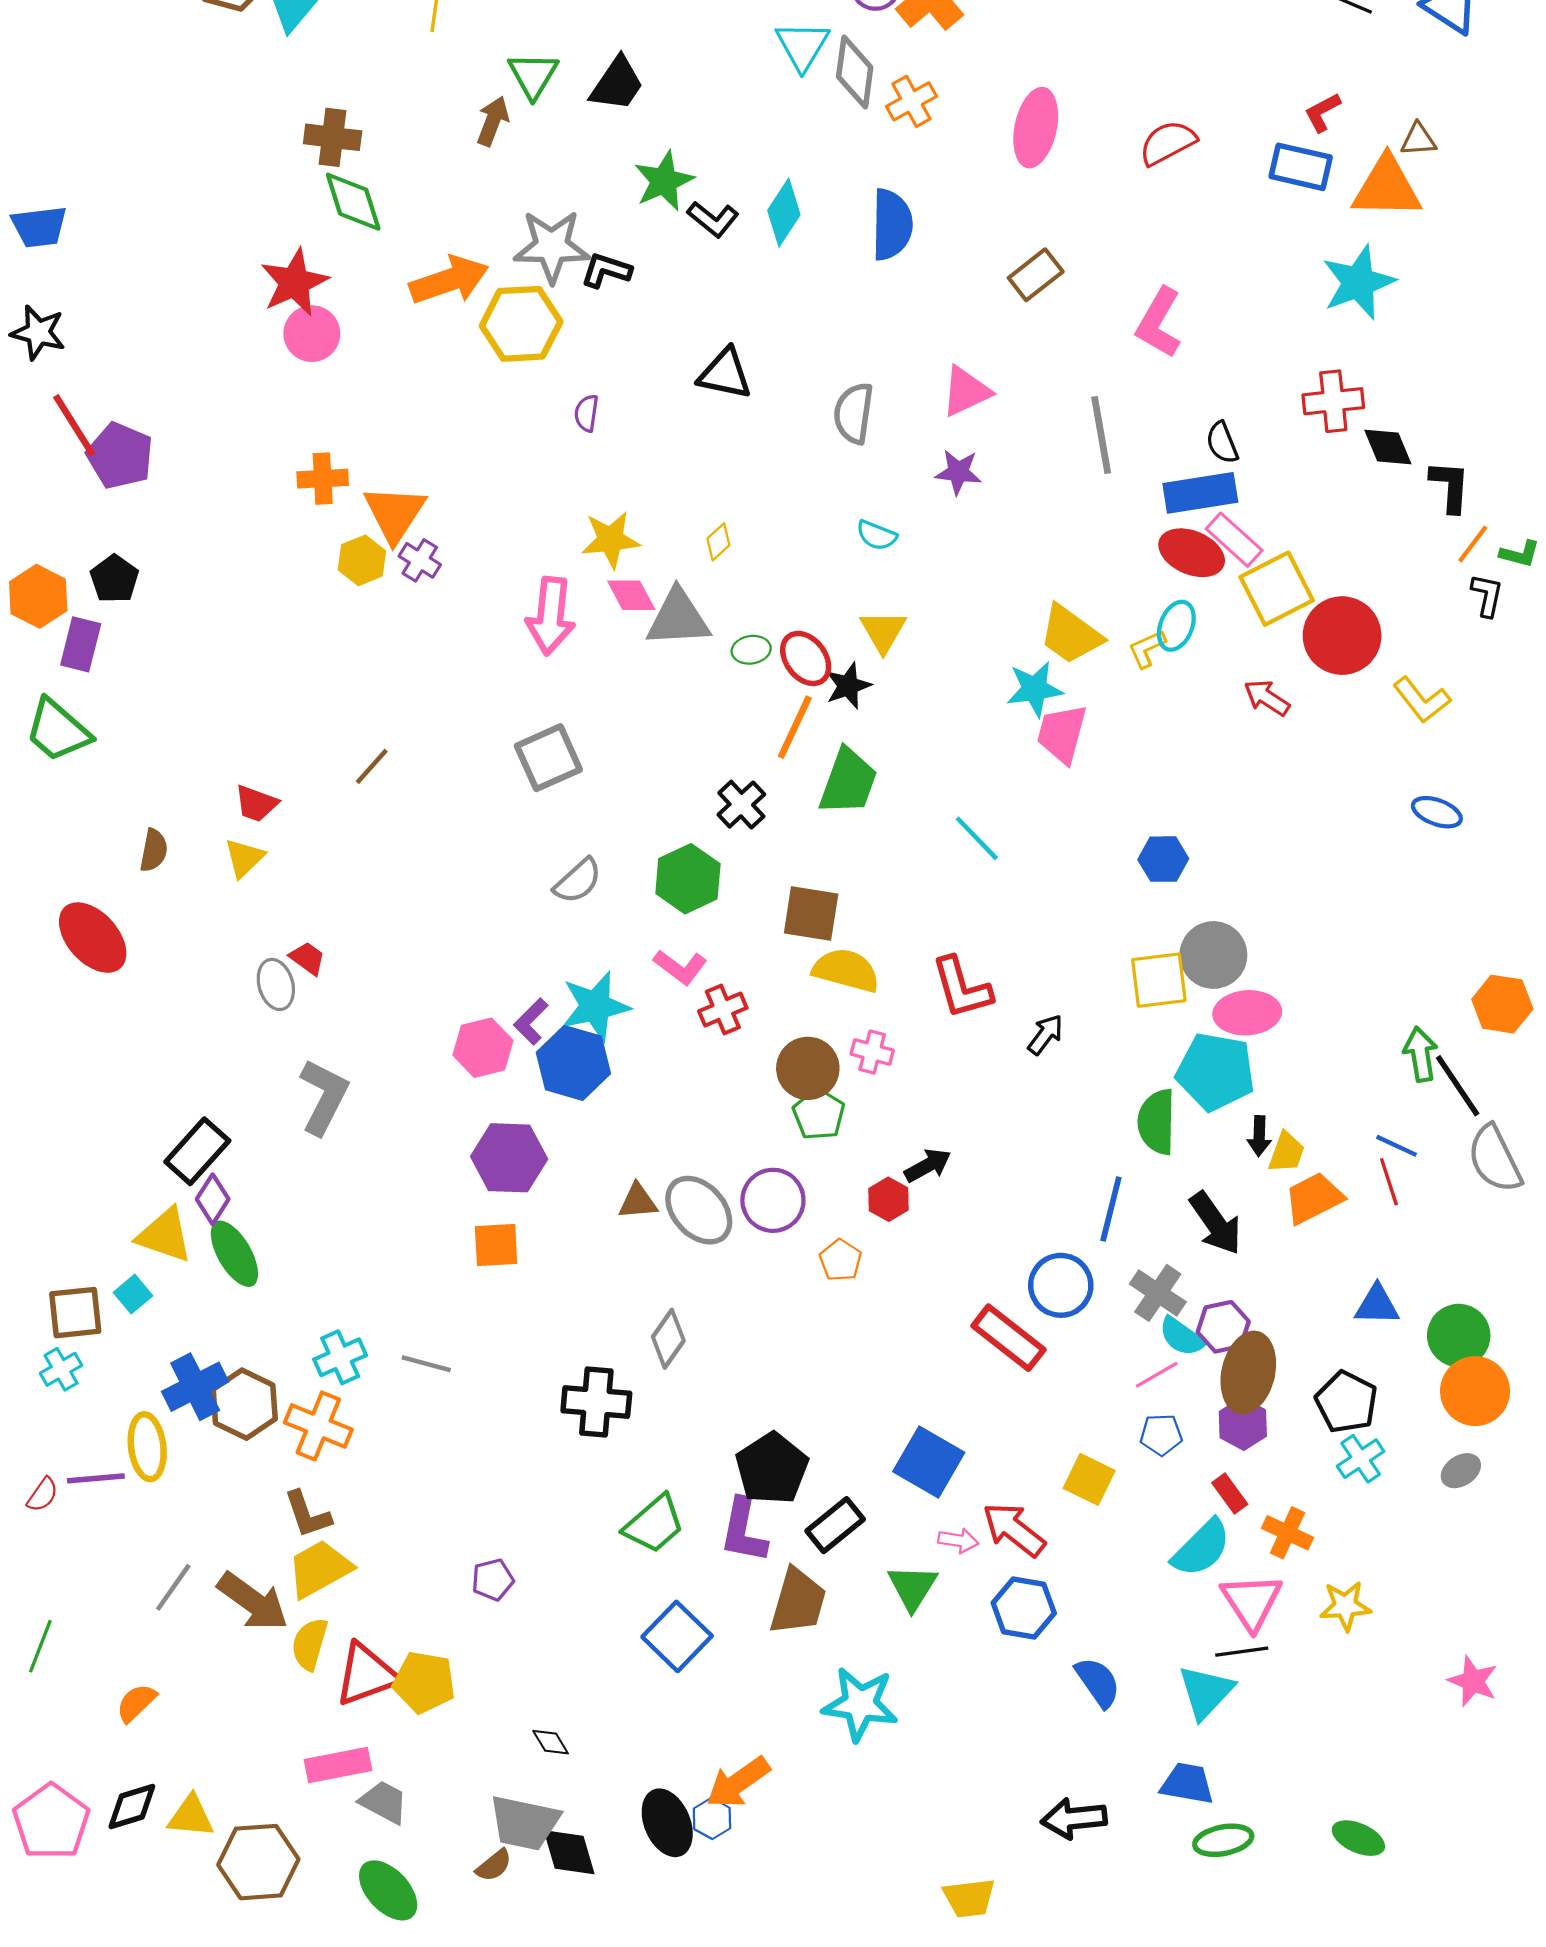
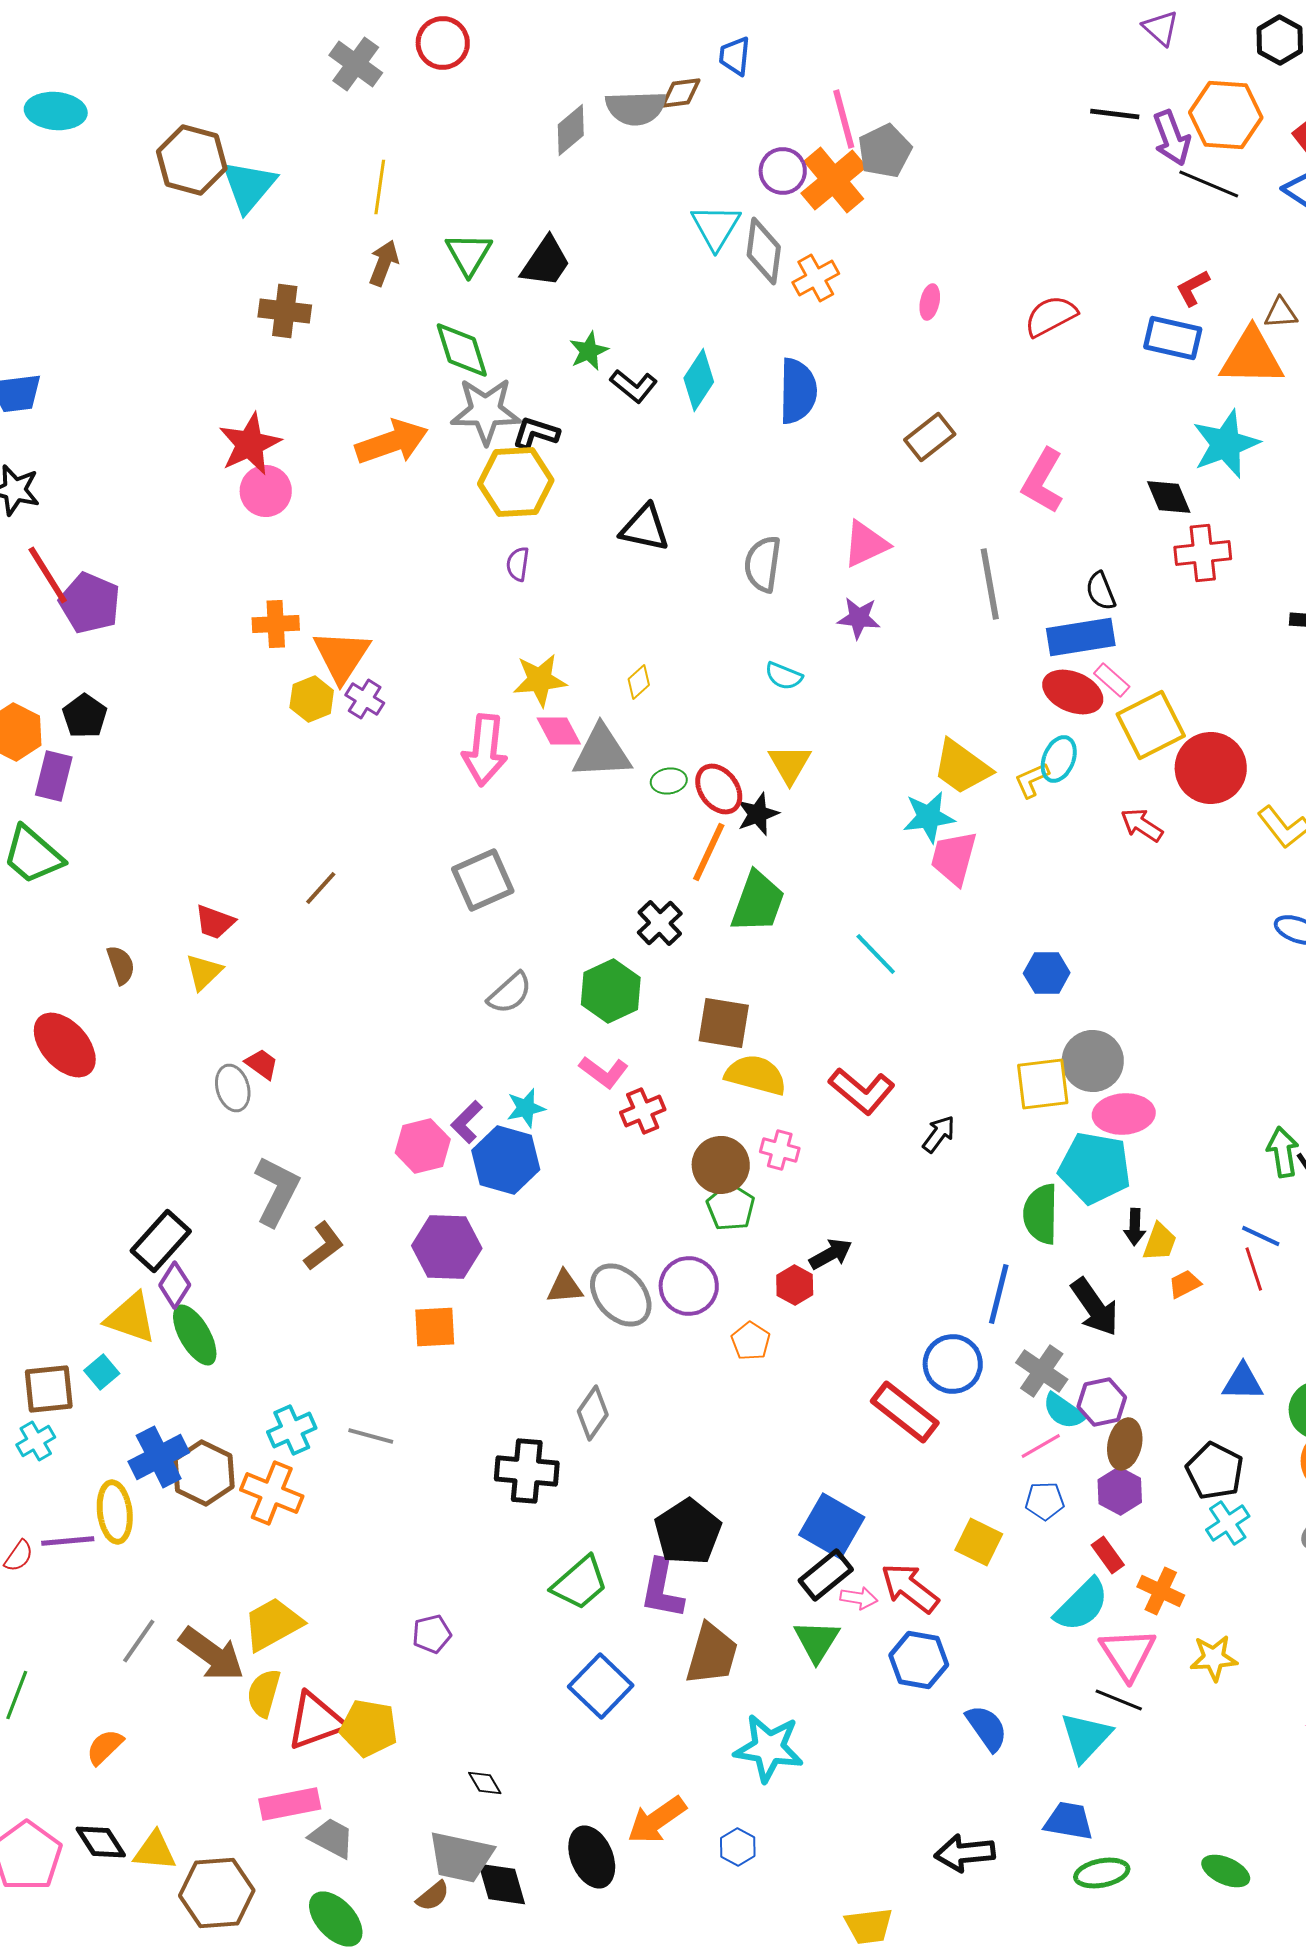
brown arrow: (493, 121) -> (384, 263), moved
pink ellipse: (1036, 128) -> (930, 302), size x0.5
green star: (664, 181) -> (589, 351), size x0.7
green diamond: (353, 202) -> (462, 350), moved
yellow hexagon: (521, 324) -> (516, 482), moved
black diamond: (1388, 447) -> (1169, 497), moved
pink rectangle: (1234, 540) -> (1112, 680), size x0.7
brown semicircle: (154, 850) -> (121, 965), turned -30
red L-shape: (962, 988) -> (862, 1091), turned -34
cyan star: (595, 1006) -> (526, 1108), size x0.6
orange trapezoid: (1314, 1198) -> (1185, 1284), size x0.6
brown ellipse: (1248, 1373) -> (1125, 1444), size x0.7
brown L-shape: (307, 1514) -> (324, 1246), moved, turned -108
black rectangle: (835, 1525) -> (826, 1575), moved
black line: (1242, 1652) -> (1119, 1700), turned 30
black diamond: (132, 1806) -> (101, 1842), turned 74
blue hexagon: (712, 1818) -> (738, 1847), moved

